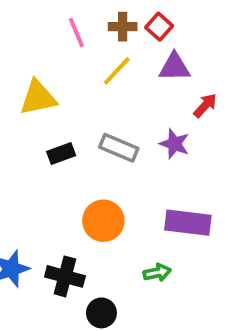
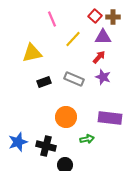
brown cross: (123, 27) -> (113, 17), moved
red arrow: (205, 105) -> (99, 57), moved
green arrow: (157, 273) -> (87, 139), moved

